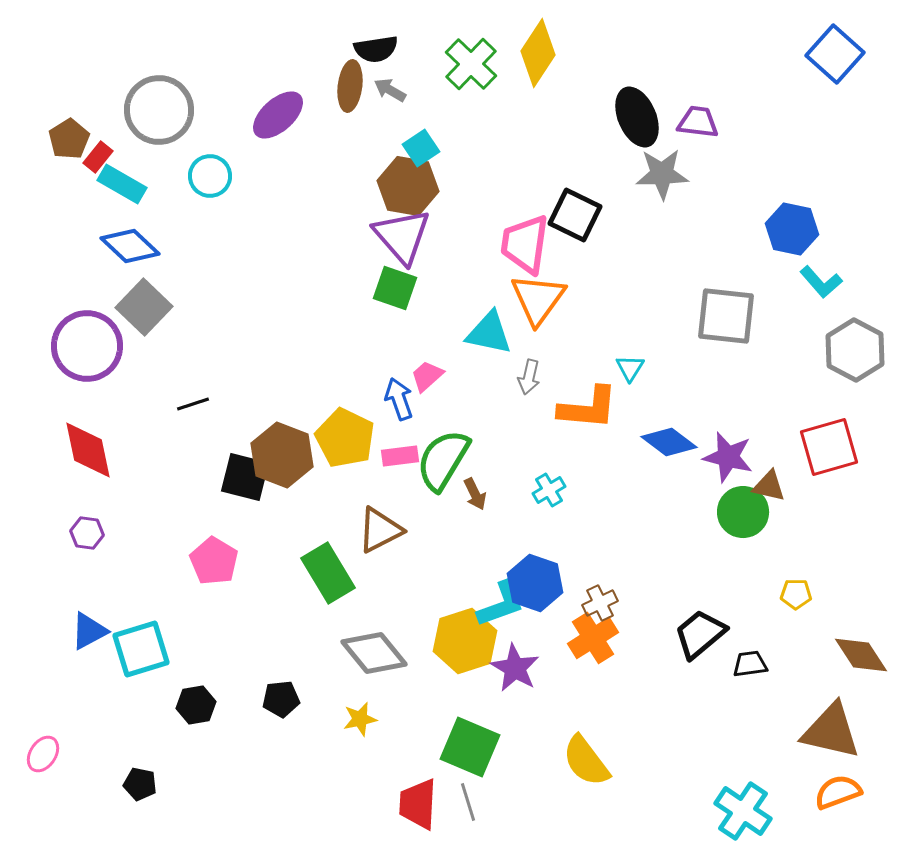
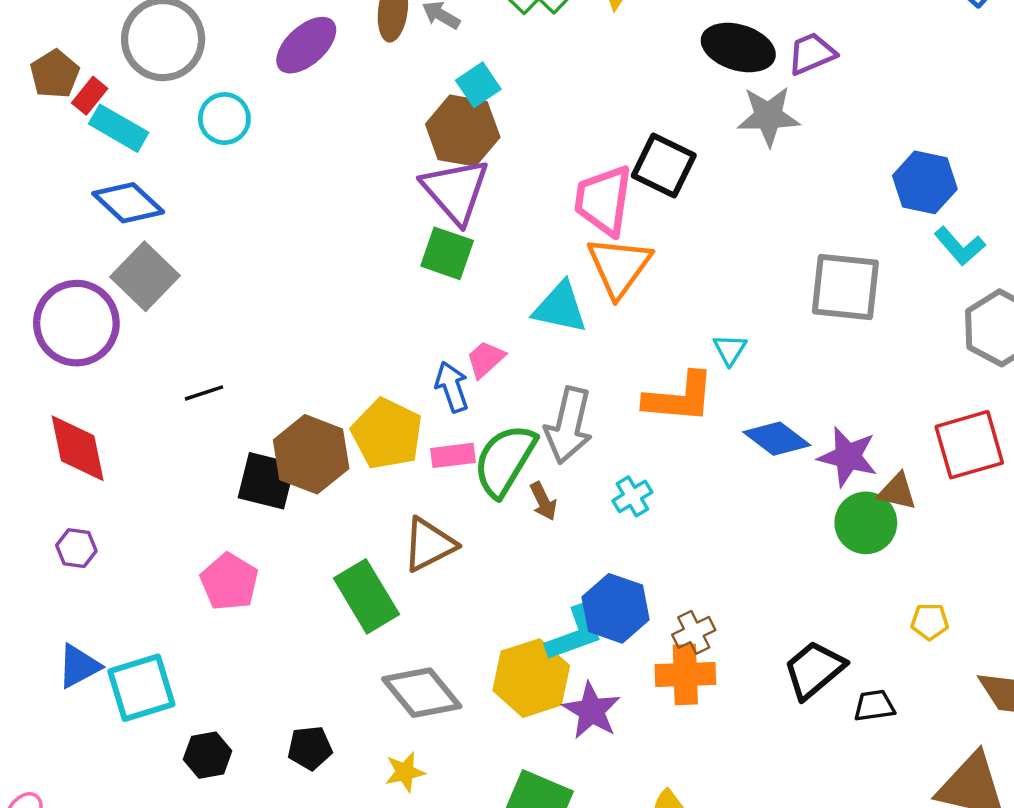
black ellipse: (637, 117) -> (738, 48), turned -50
purple trapezoid: (698, 122) -> (812, 54), turned -30
gray arrow: (529, 377) -> (569, 425), moved, size x1.8
orange cross: (593, 638) -> (685, 675), turned 30

